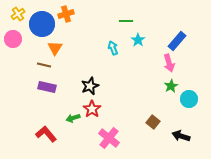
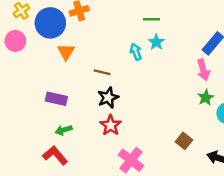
cyan star: (138, 40) -> (156, 42), moved
brown line: (44, 65) -> (102, 72), moved
green arrow: (73, 118) -> (64, 130), moved

